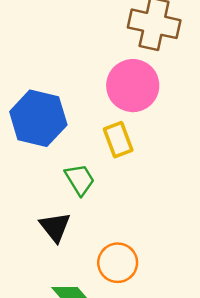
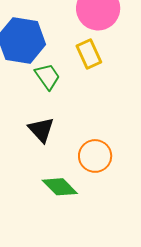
green trapezoid: (80, 180) -> (47, 76), moved

